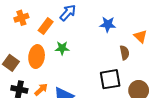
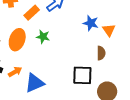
orange triangle: (140, 36) -> (109, 30), moved

